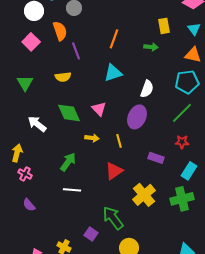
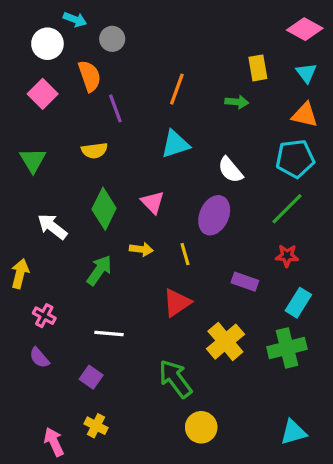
white semicircle: (147, 89) -> (230, 170), turned 120
green diamond: (69, 113) -> (104, 209), turned 50
green arrow: (68, 162) -> (99, 270), moved
pink cross: (25, 174) -> (44, 316), moved
purple square: (91, 234) -> (91, 377), moved

